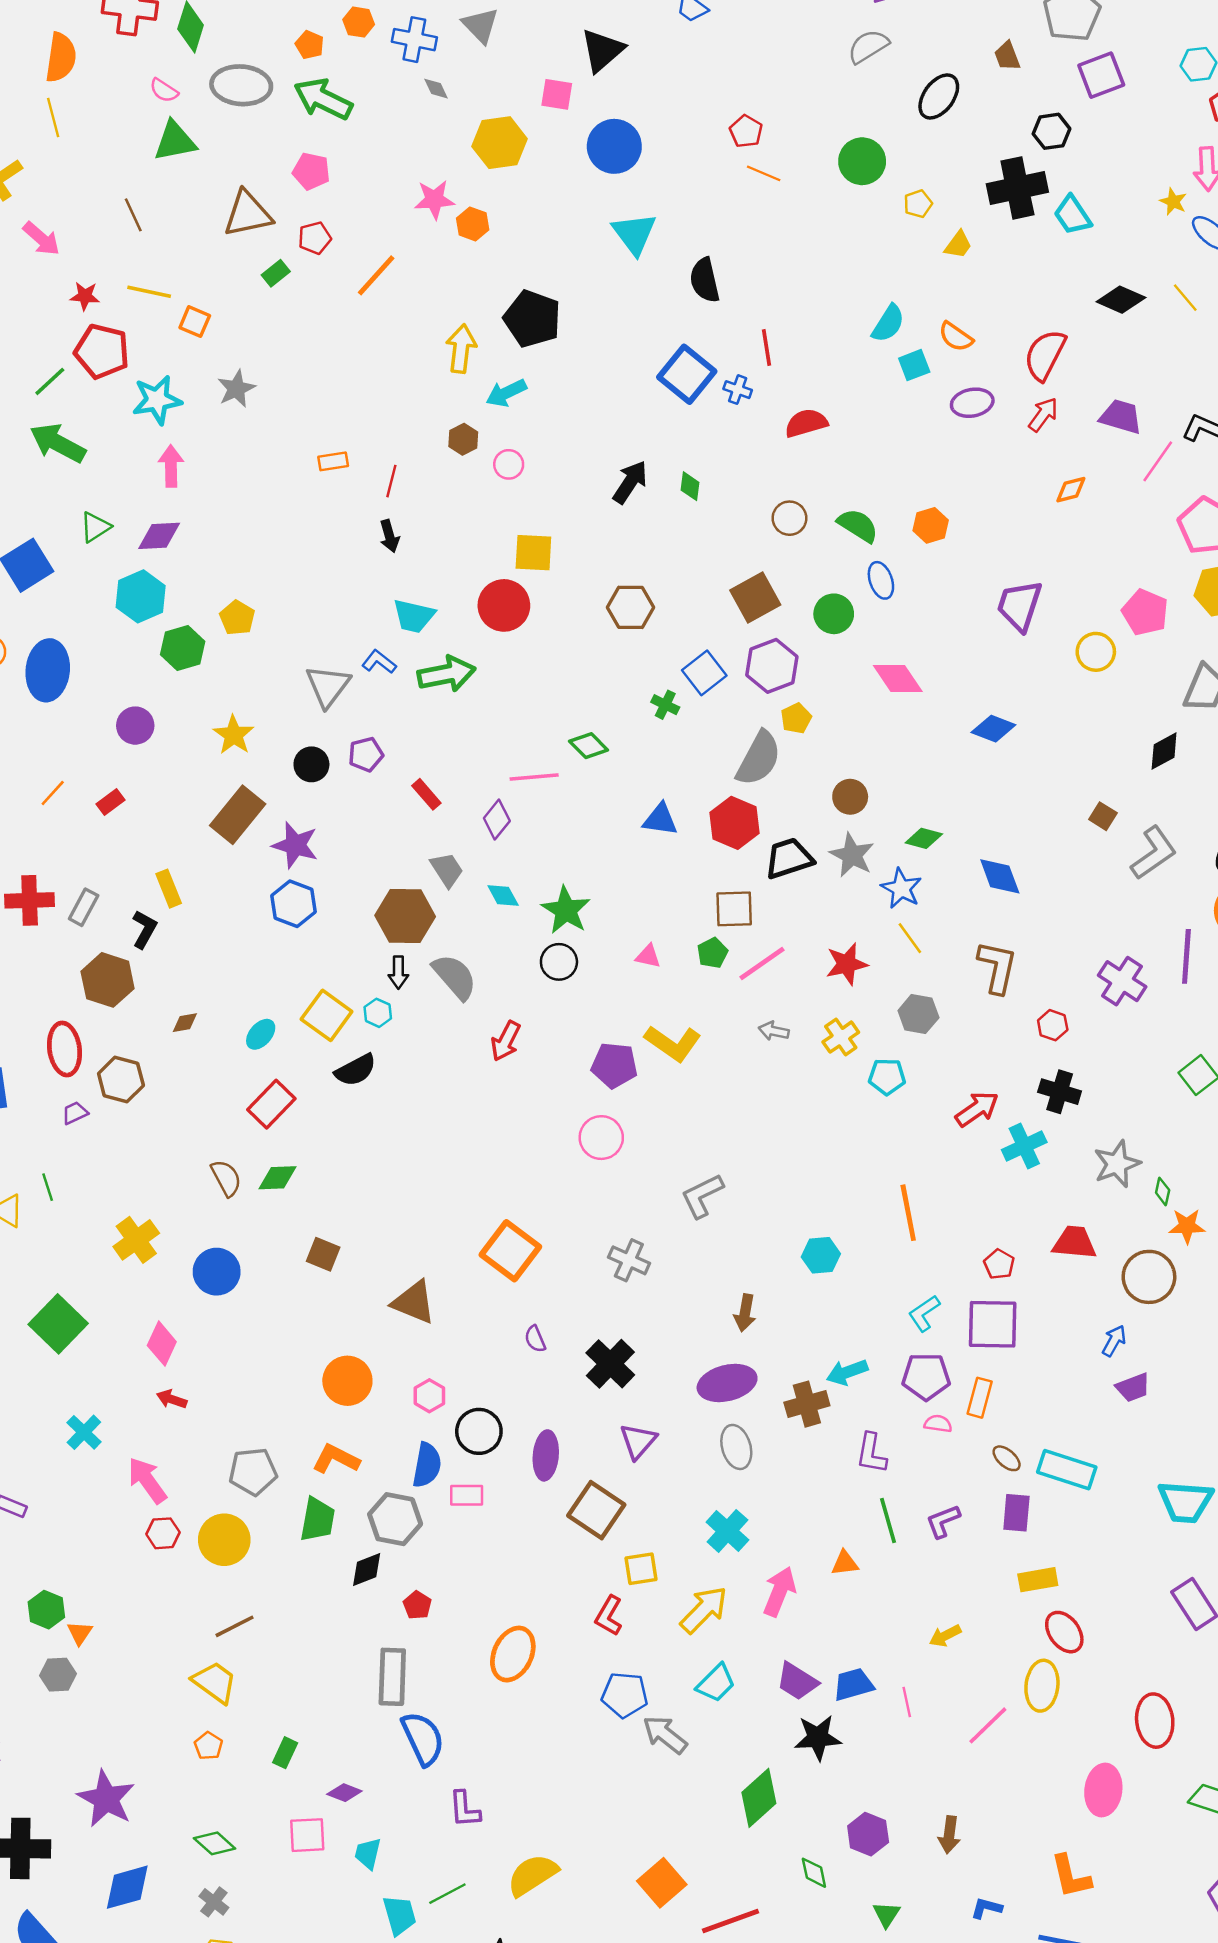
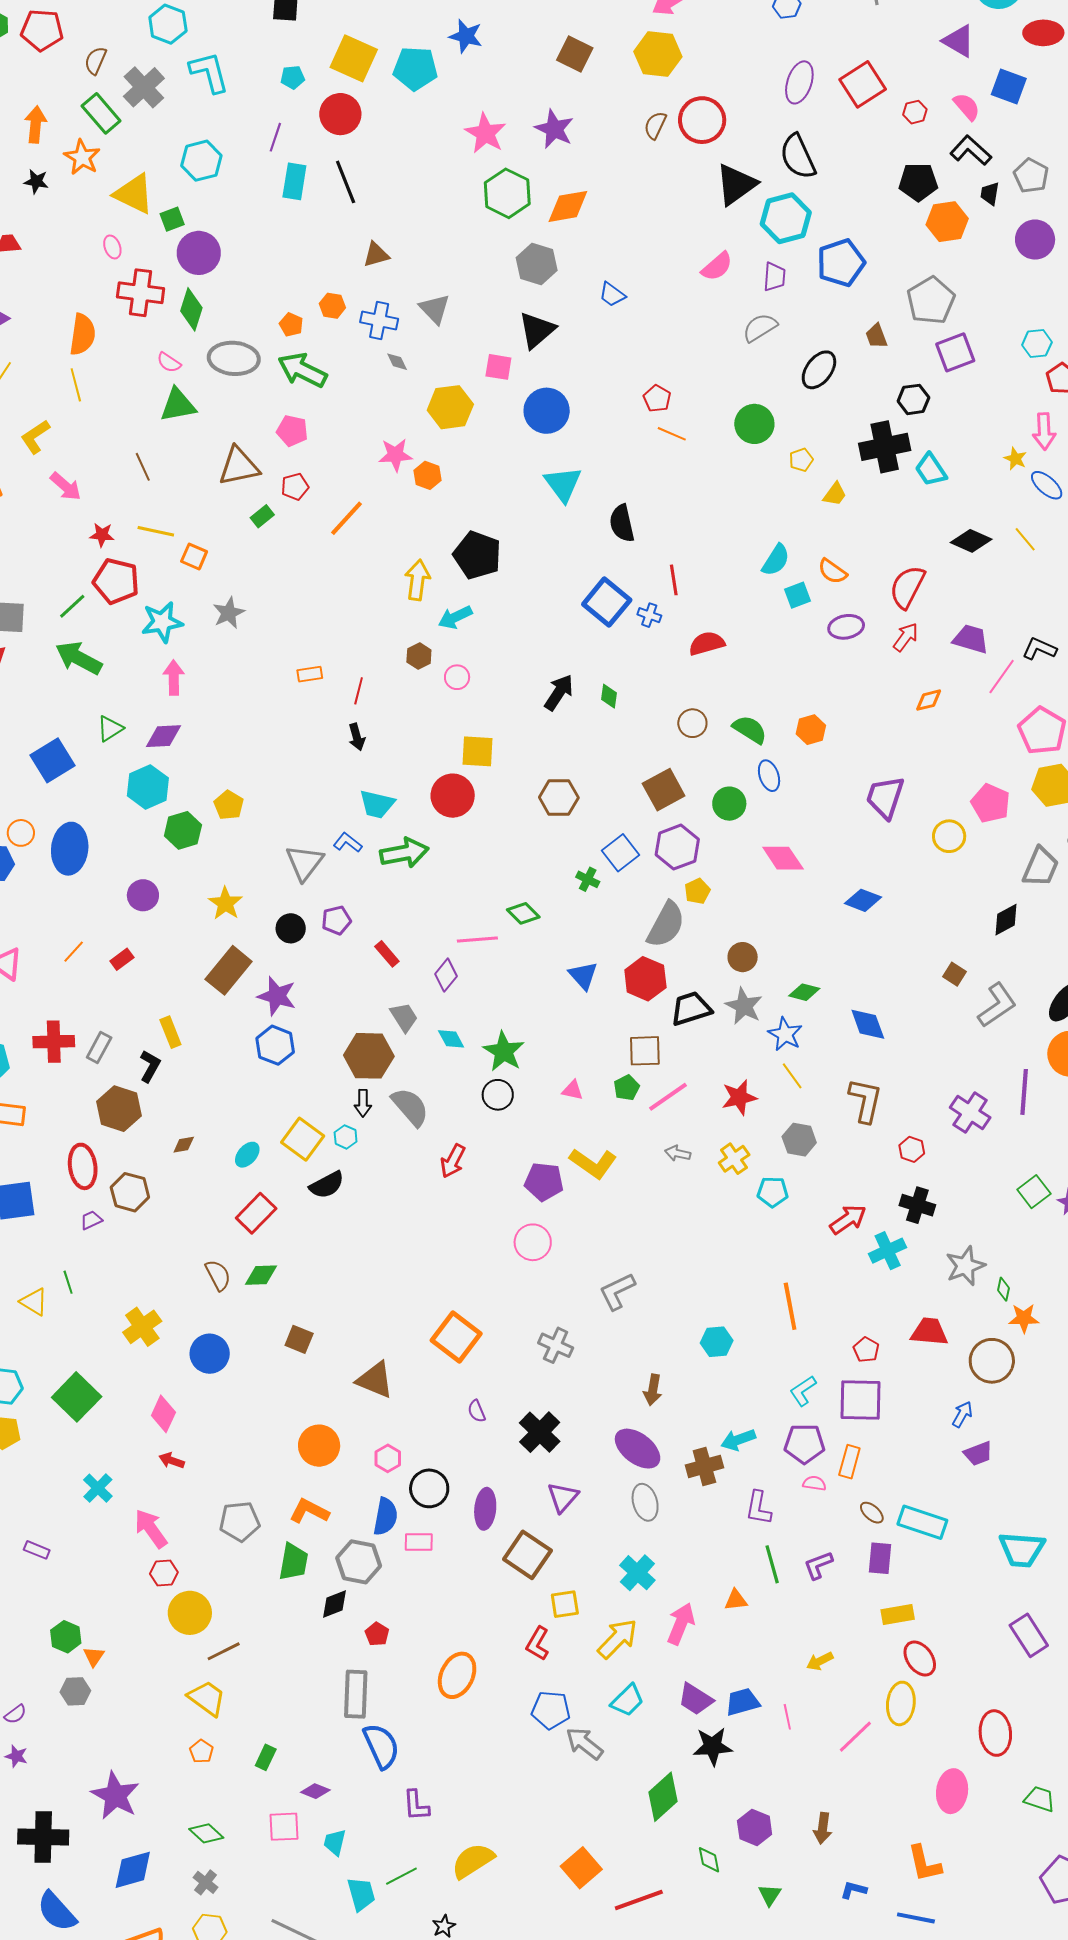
blue triangle: (660, 819) -> (583, 976), turned 40
purple ellipse: (727, 1383) -> (638, 1449), turned 51
yellow circle: (224, 1540) -> (190, 1613), moved

